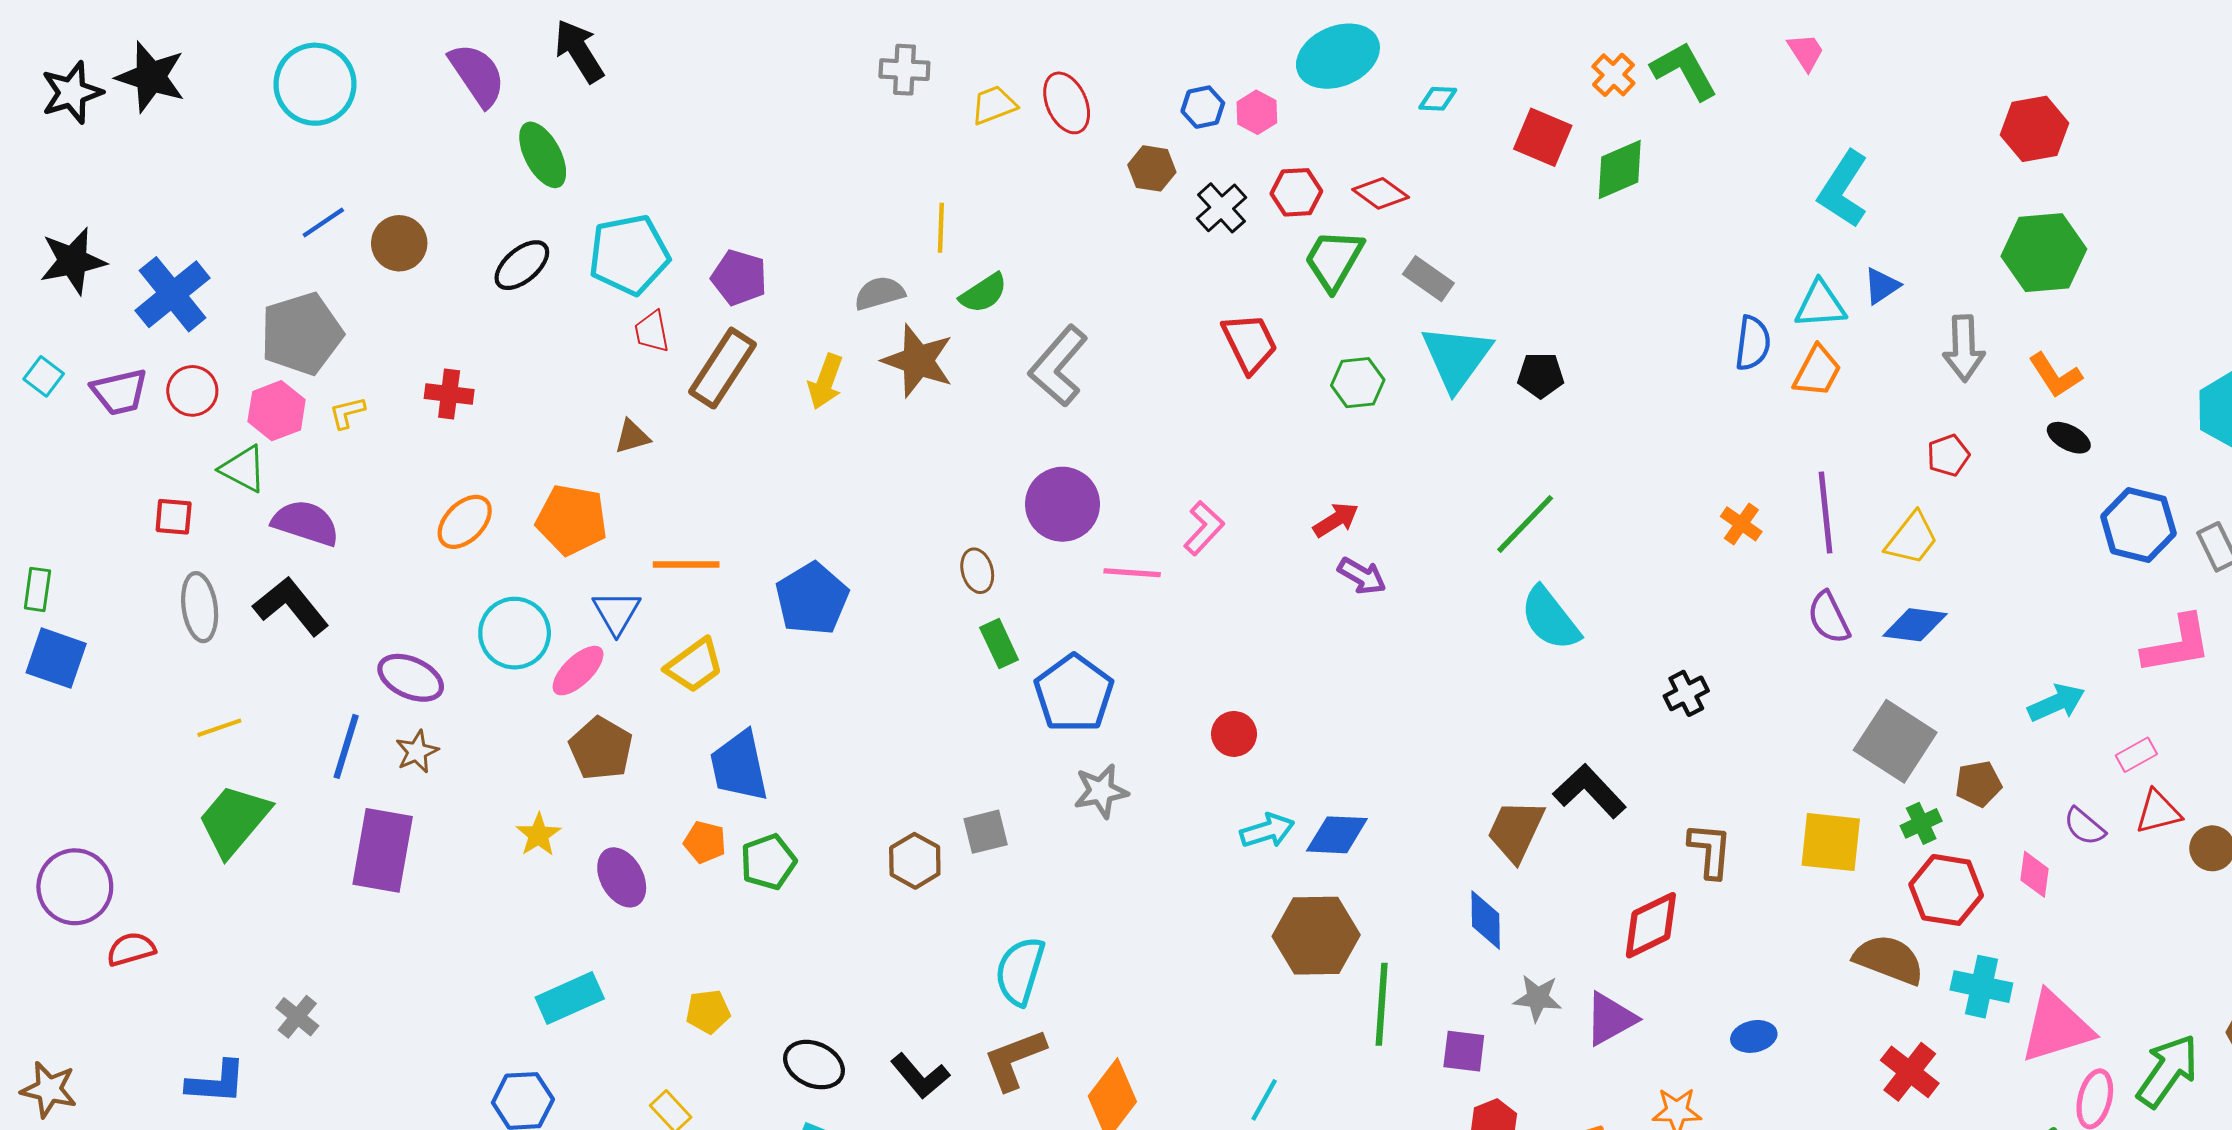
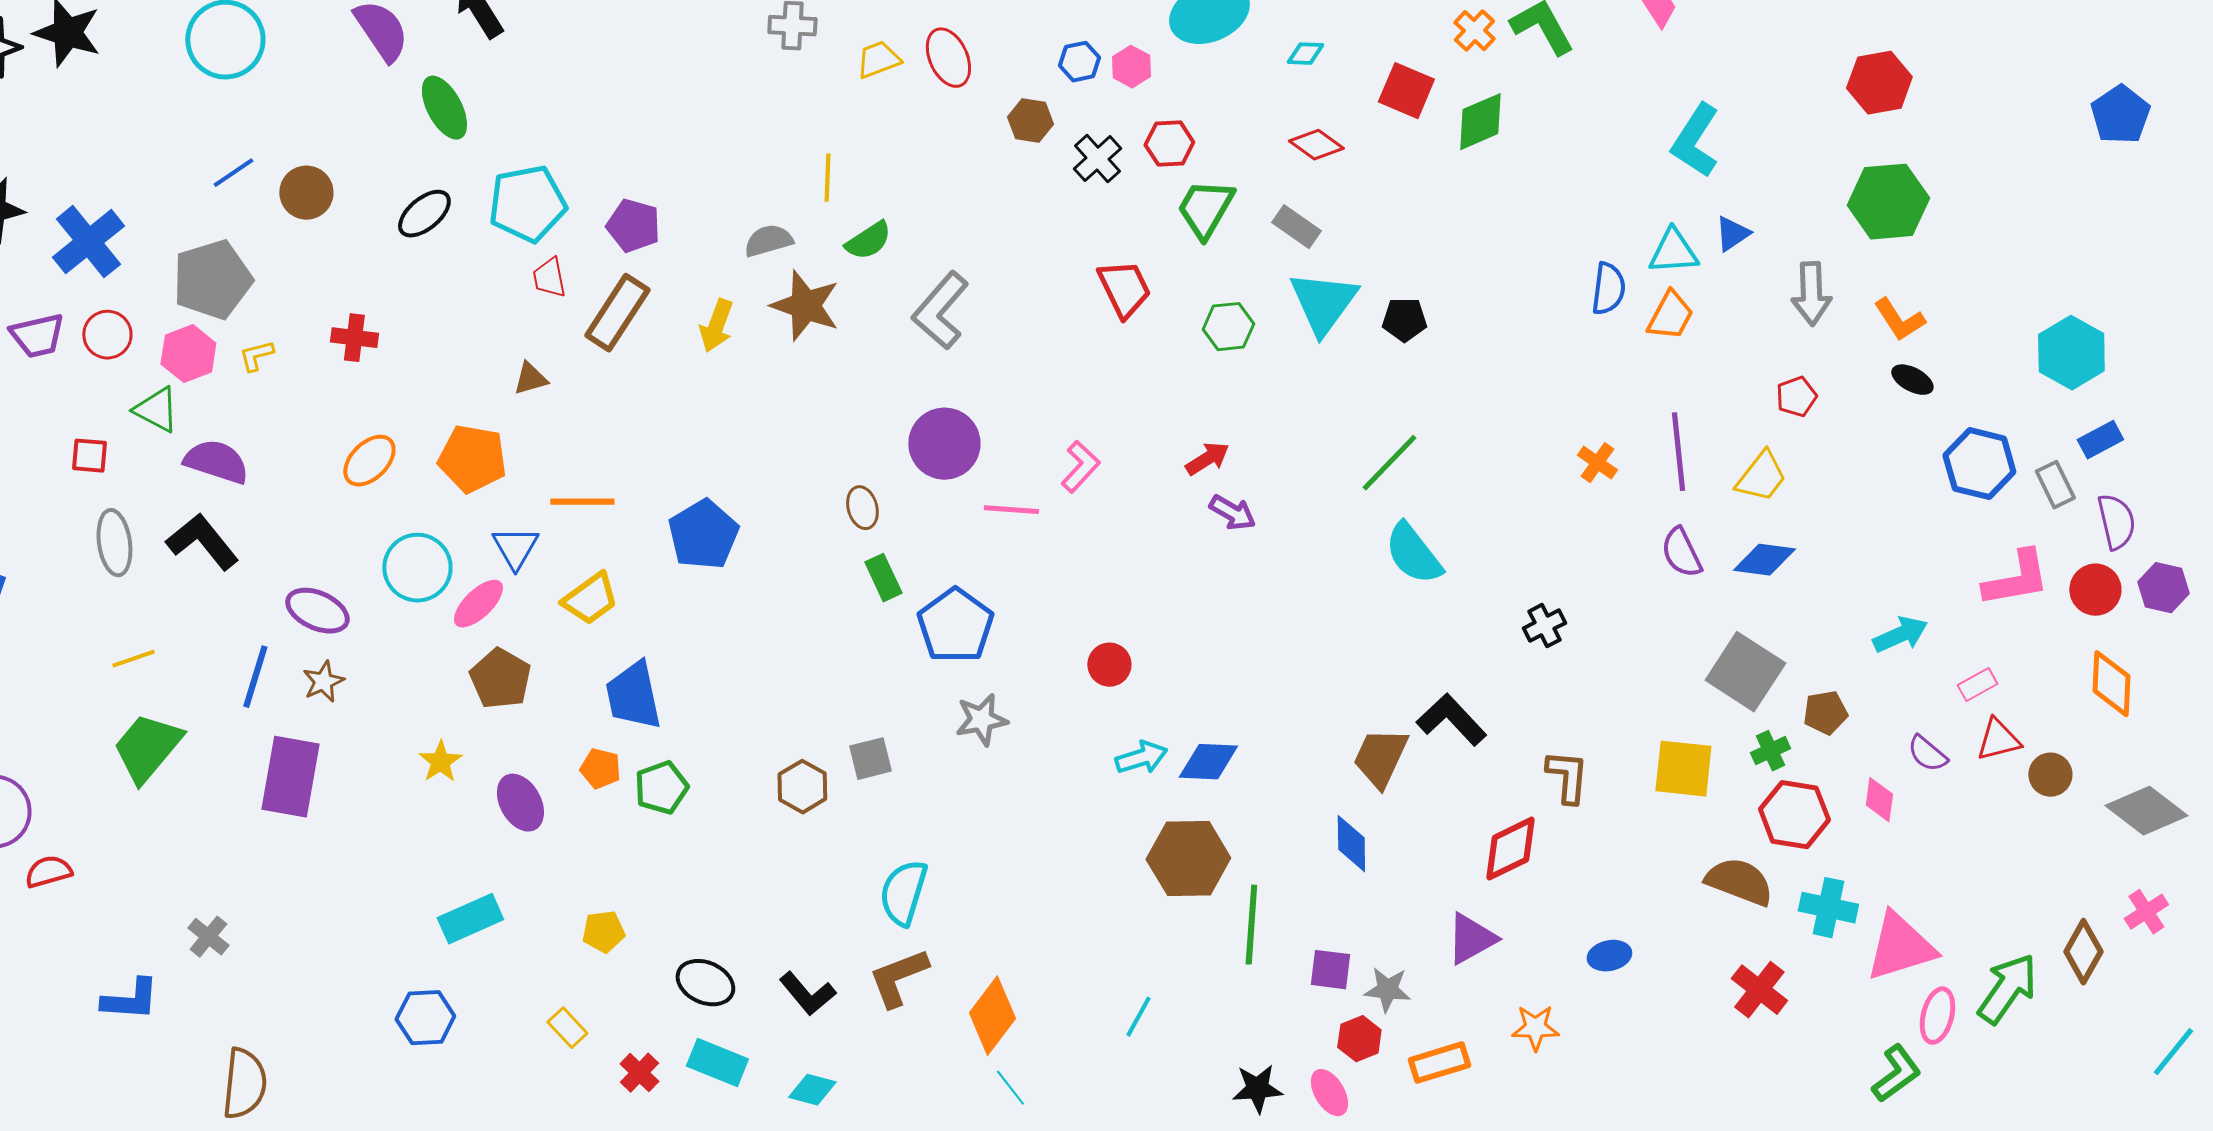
red diamond: (1381, 193) -> (1316, 145), moved
gray star: (1538, 998) -> (1387, 990), moved

